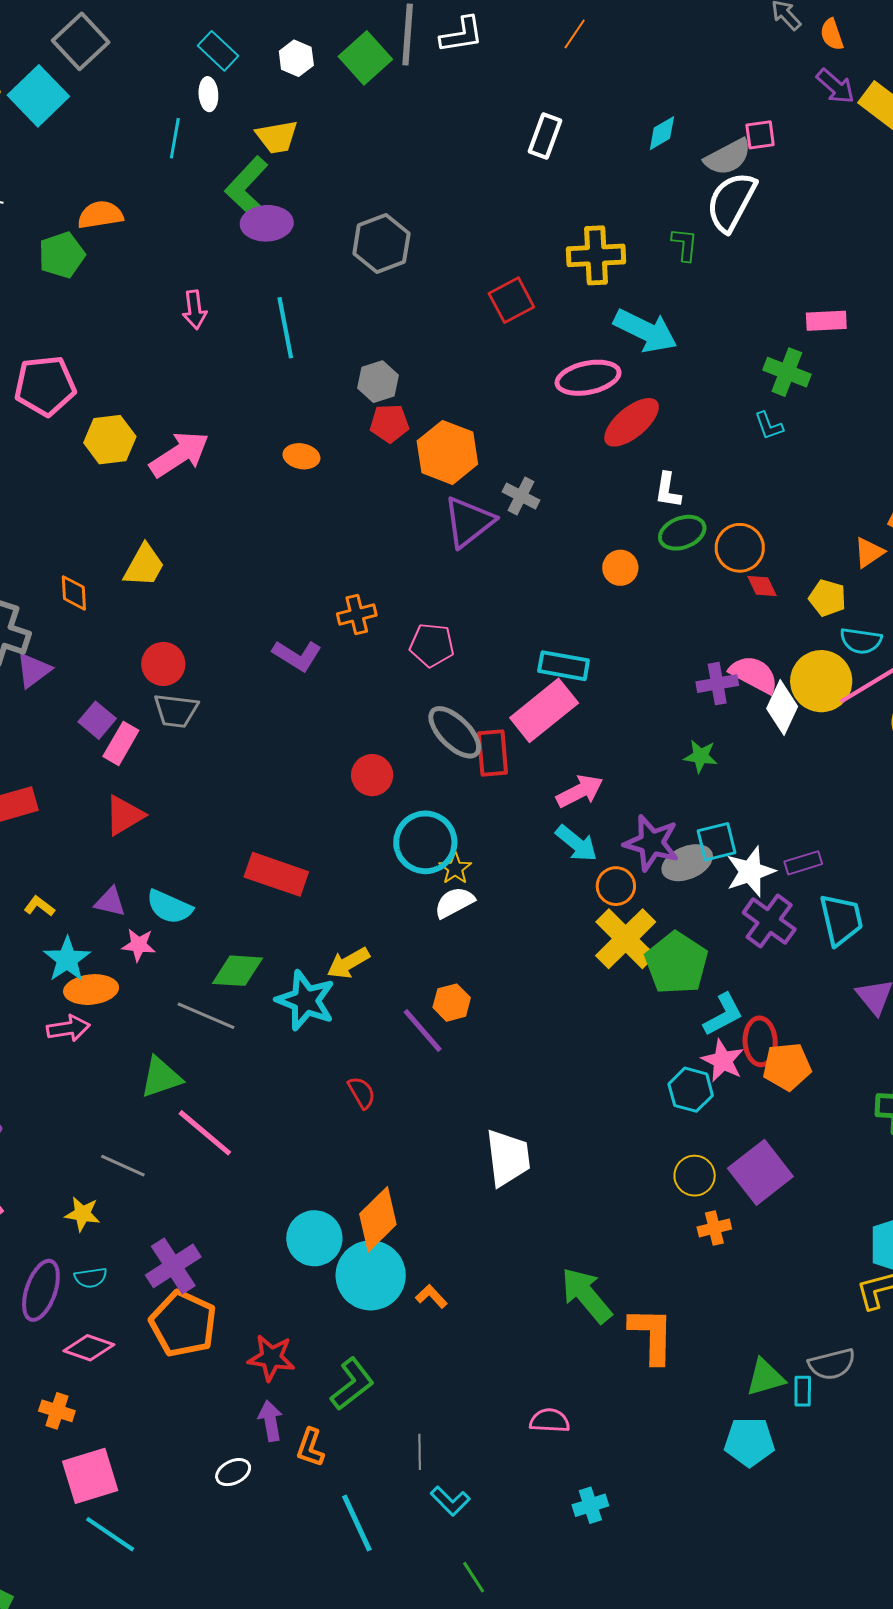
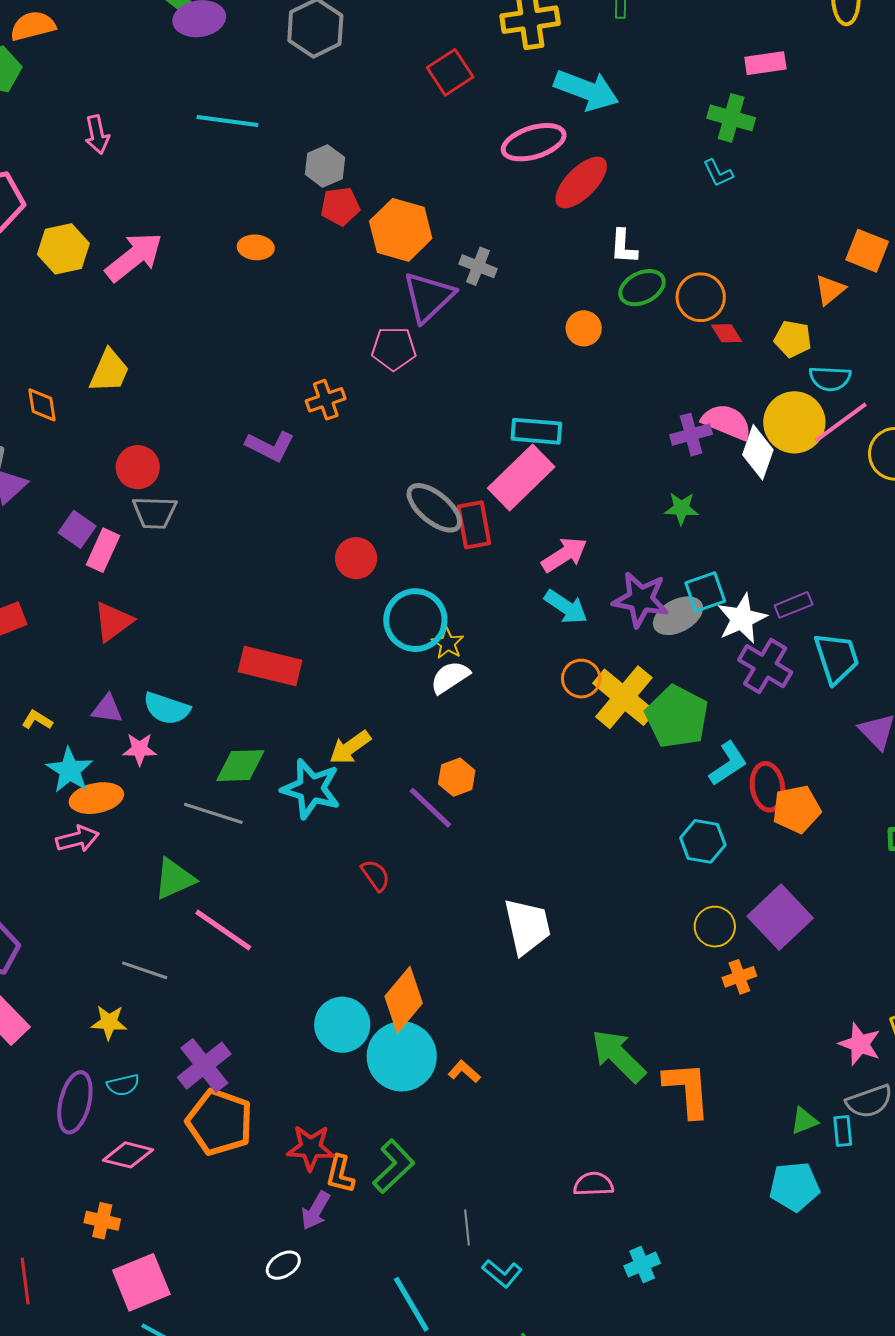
pink arrow: (195, 310) -> (97, 135), moved
cyan line: (285, 328) -> (227, 121), turned -66
pink pentagon: (432, 645) -> (394, 349), moved
orange circle: (616, 886) -> (581, 679), moved
pink star: (723, 1061) -> (860, 1044), moved
green triangle: (765, 1377) -> (804, 1121), size x0.7
purple arrow: (270, 1421) -> (316, 1211), turned -135
orange L-shape: (310, 1448) -> (340, 1174), moved

